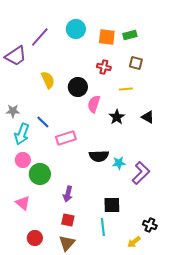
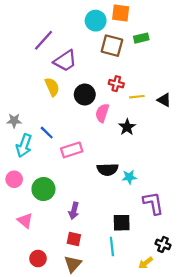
cyan circle: (76, 29) -> (96, 21), moved
orange square: (107, 37) -> (121, 13), moved
purple trapezoid: (16, 56) -> (65, 61), moved
brown square: (136, 63) -> (112, 46), moved, size x1.5
red cross: (104, 67) -> (116, 84), moved
black triangle: (148, 117) -> (164, 100), moved
pink circle: (23, 160) -> (14, 179), moved
purple L-shape: (141, 173) -> (153, 203), moved, turned -55

